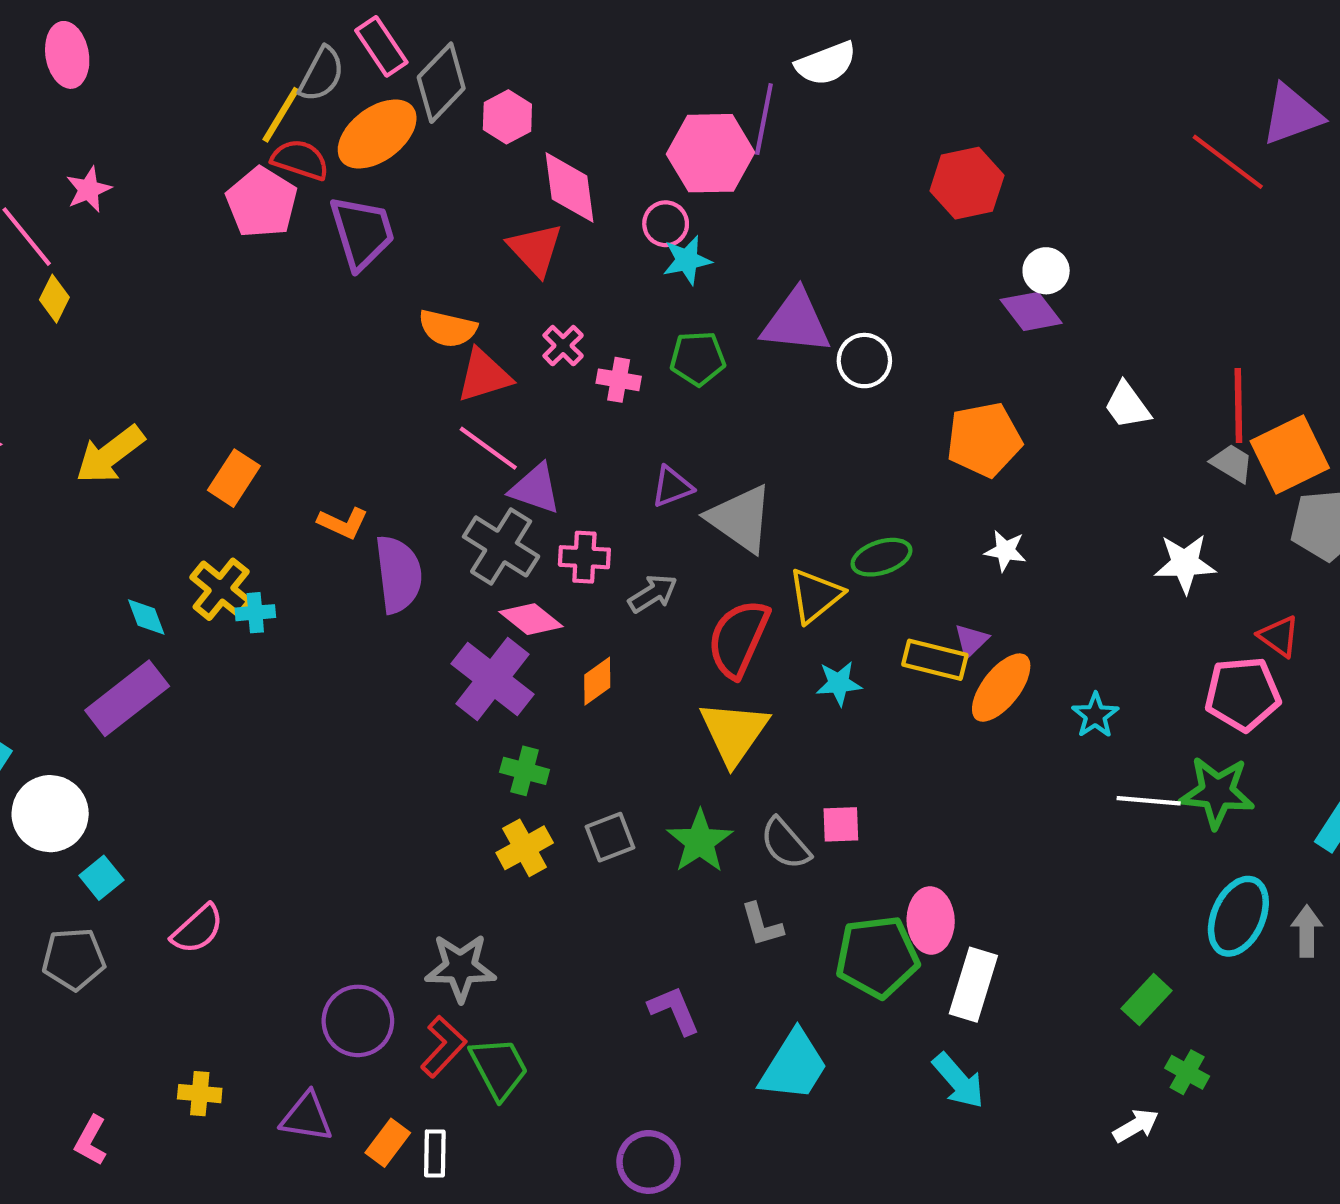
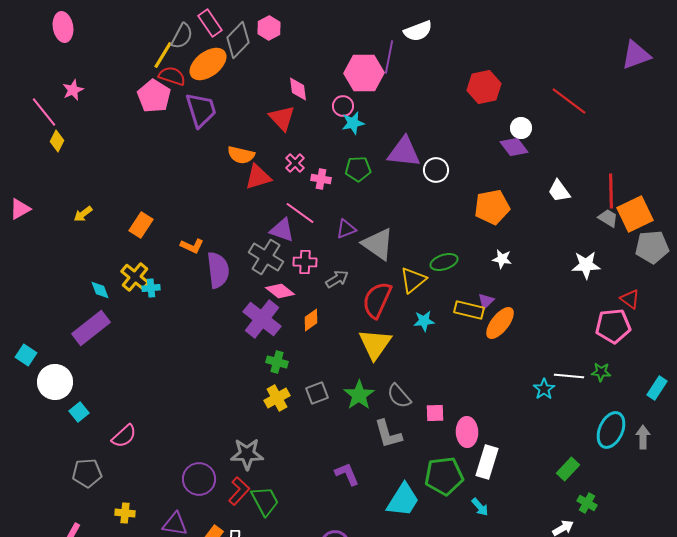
pink hexagon: (507, 117) -> (269, 28), moved
red line: (1228, 162) -> (569, 101), moved
pink diamond: (569, 187) -> (298, 89), size x0.7
pink line: (488, 448) -> (300, 213), moved
yellow arrow: (110, 455) -> (83, 214), size x0.6
cyan star: (1095, 715) -> (544, 389), moved
green star: (1217, 792) -> (601, 372), size x0.6
pink square: (841, 824) -> (435, 413), moved
gray L-shape: (762, 925) -> (388, 434), size x1.4
green pentagon: (877, 957) -> (444, 476), moved
gray pentagon: (74, 959) -> (87, 473), moved
cyan arrow: (958, 1081) -> (480, 507), size x0.7

